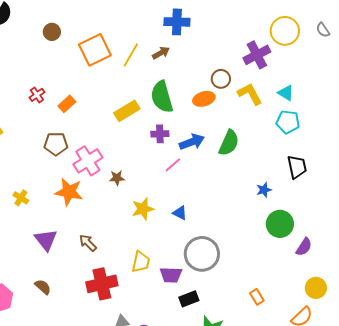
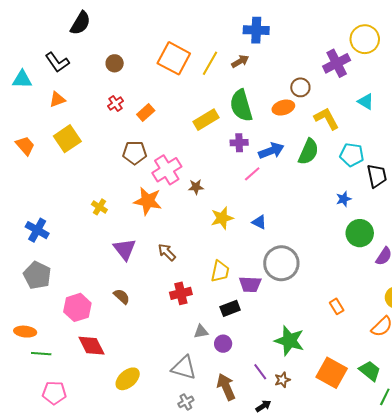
brown circle: (52, 32) -> (115, 63), moved
orange square: (95, 50) -> (174, 58), turned -36
yellow L-shape: (250, 94) -> (327, 119), moved
cyan pentagon: (288, 122) -> (352, 155), moved
red cross: (102, 284) -> (181, 293), size x0.7
black rectangle: (189, 299) -> (230, 308), moved

